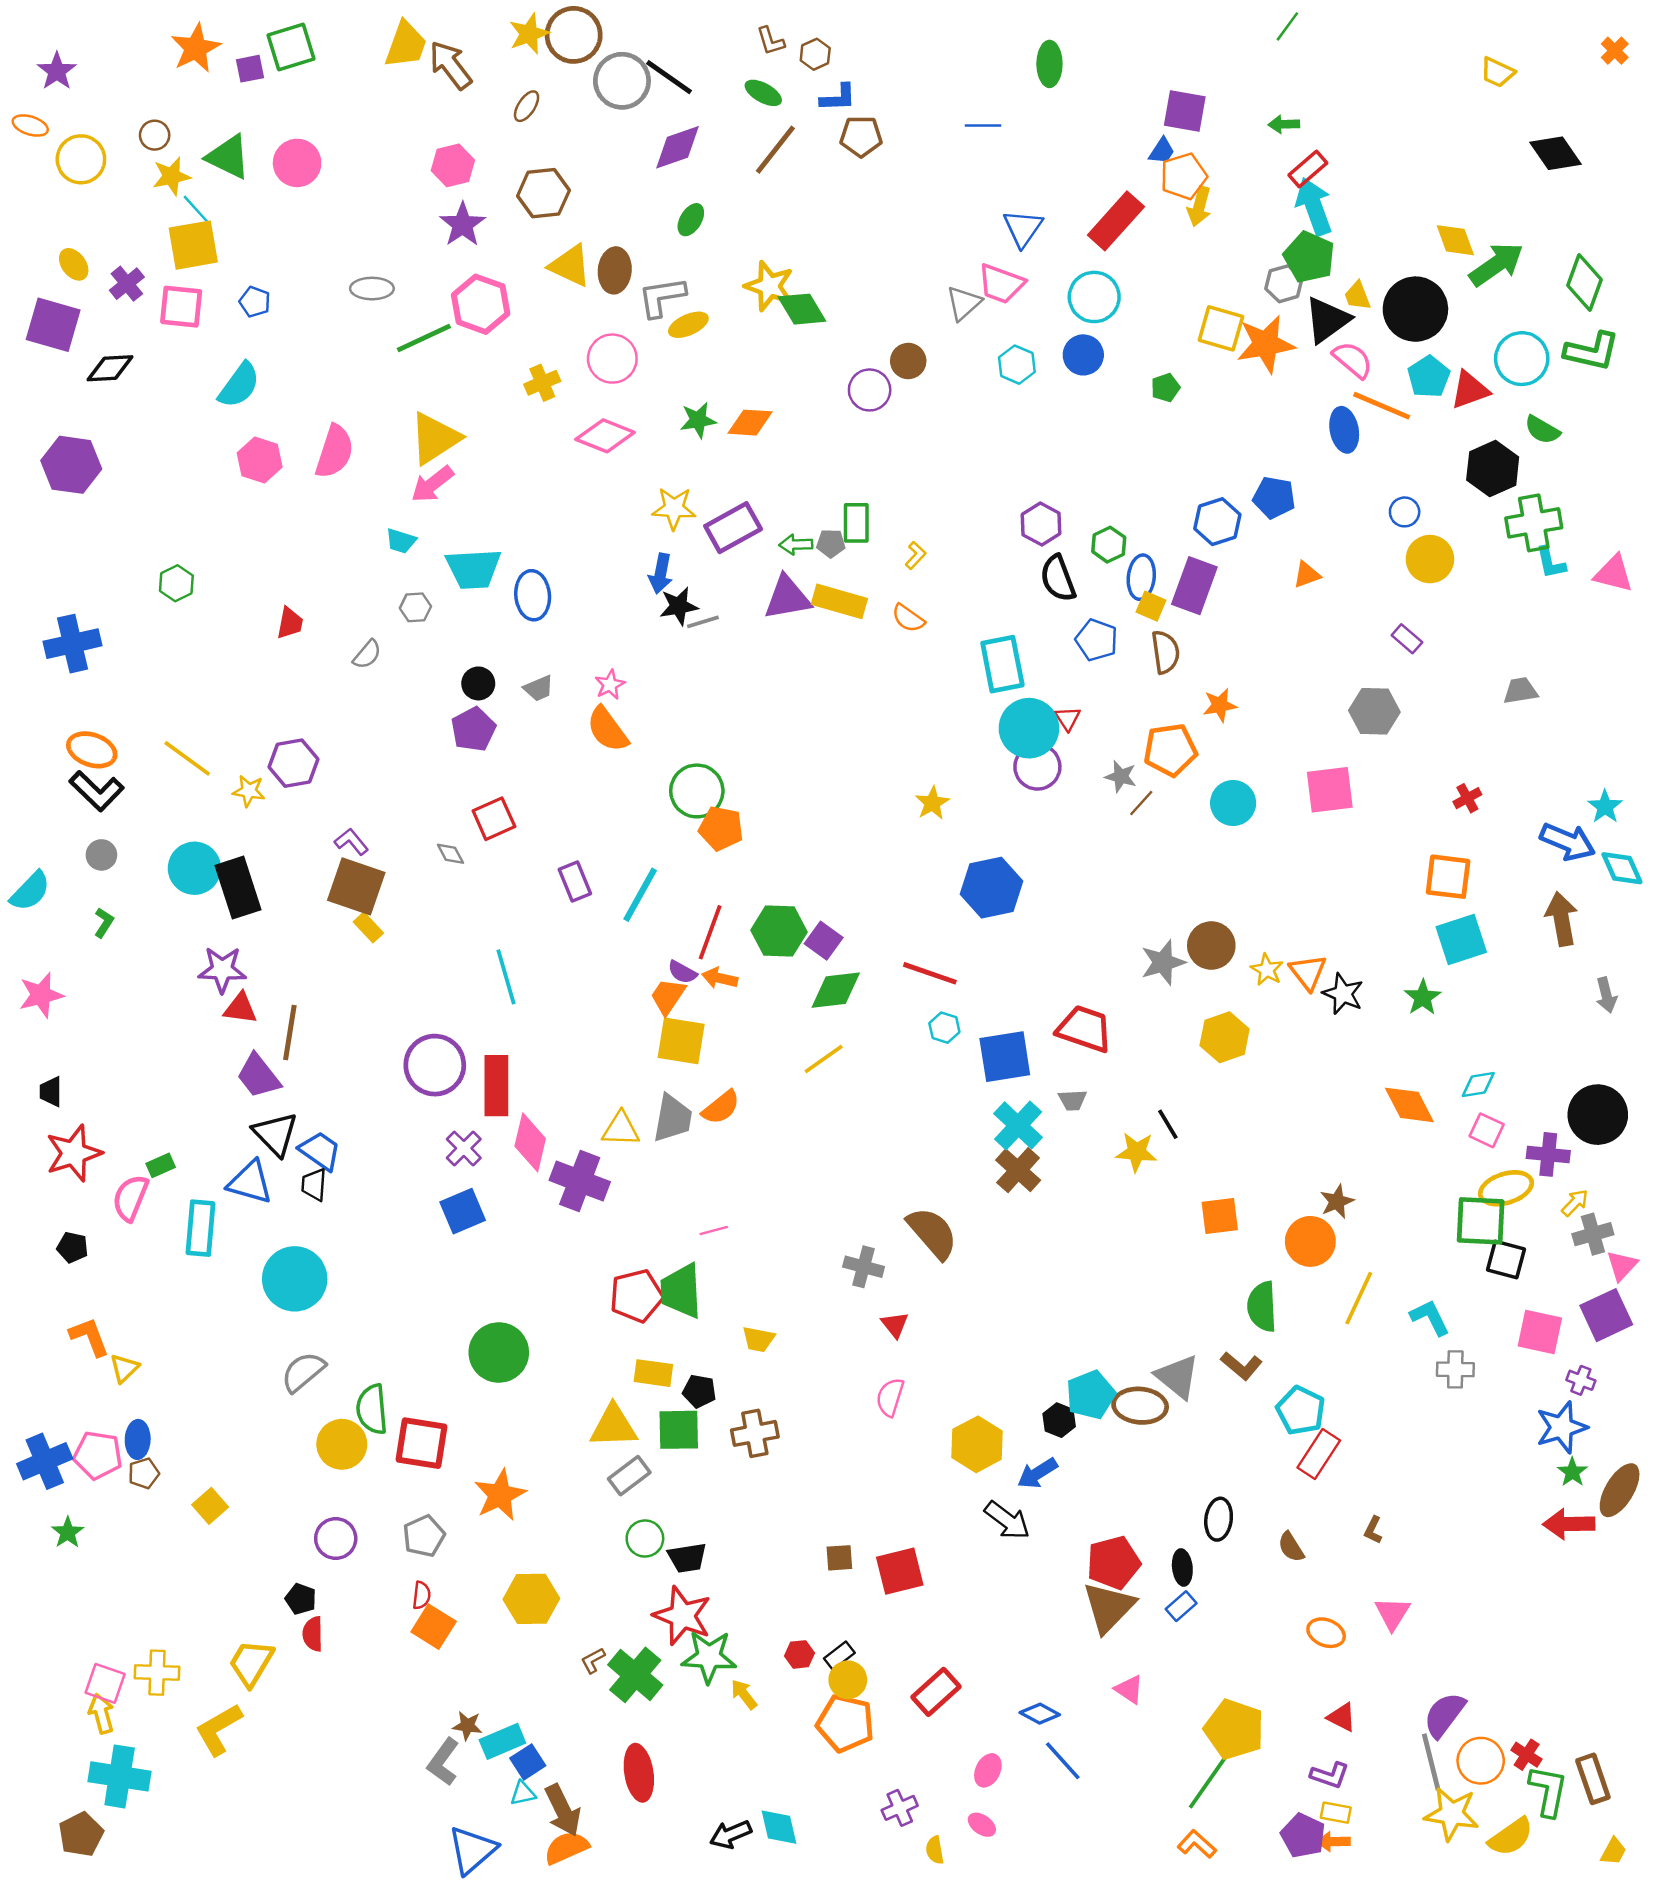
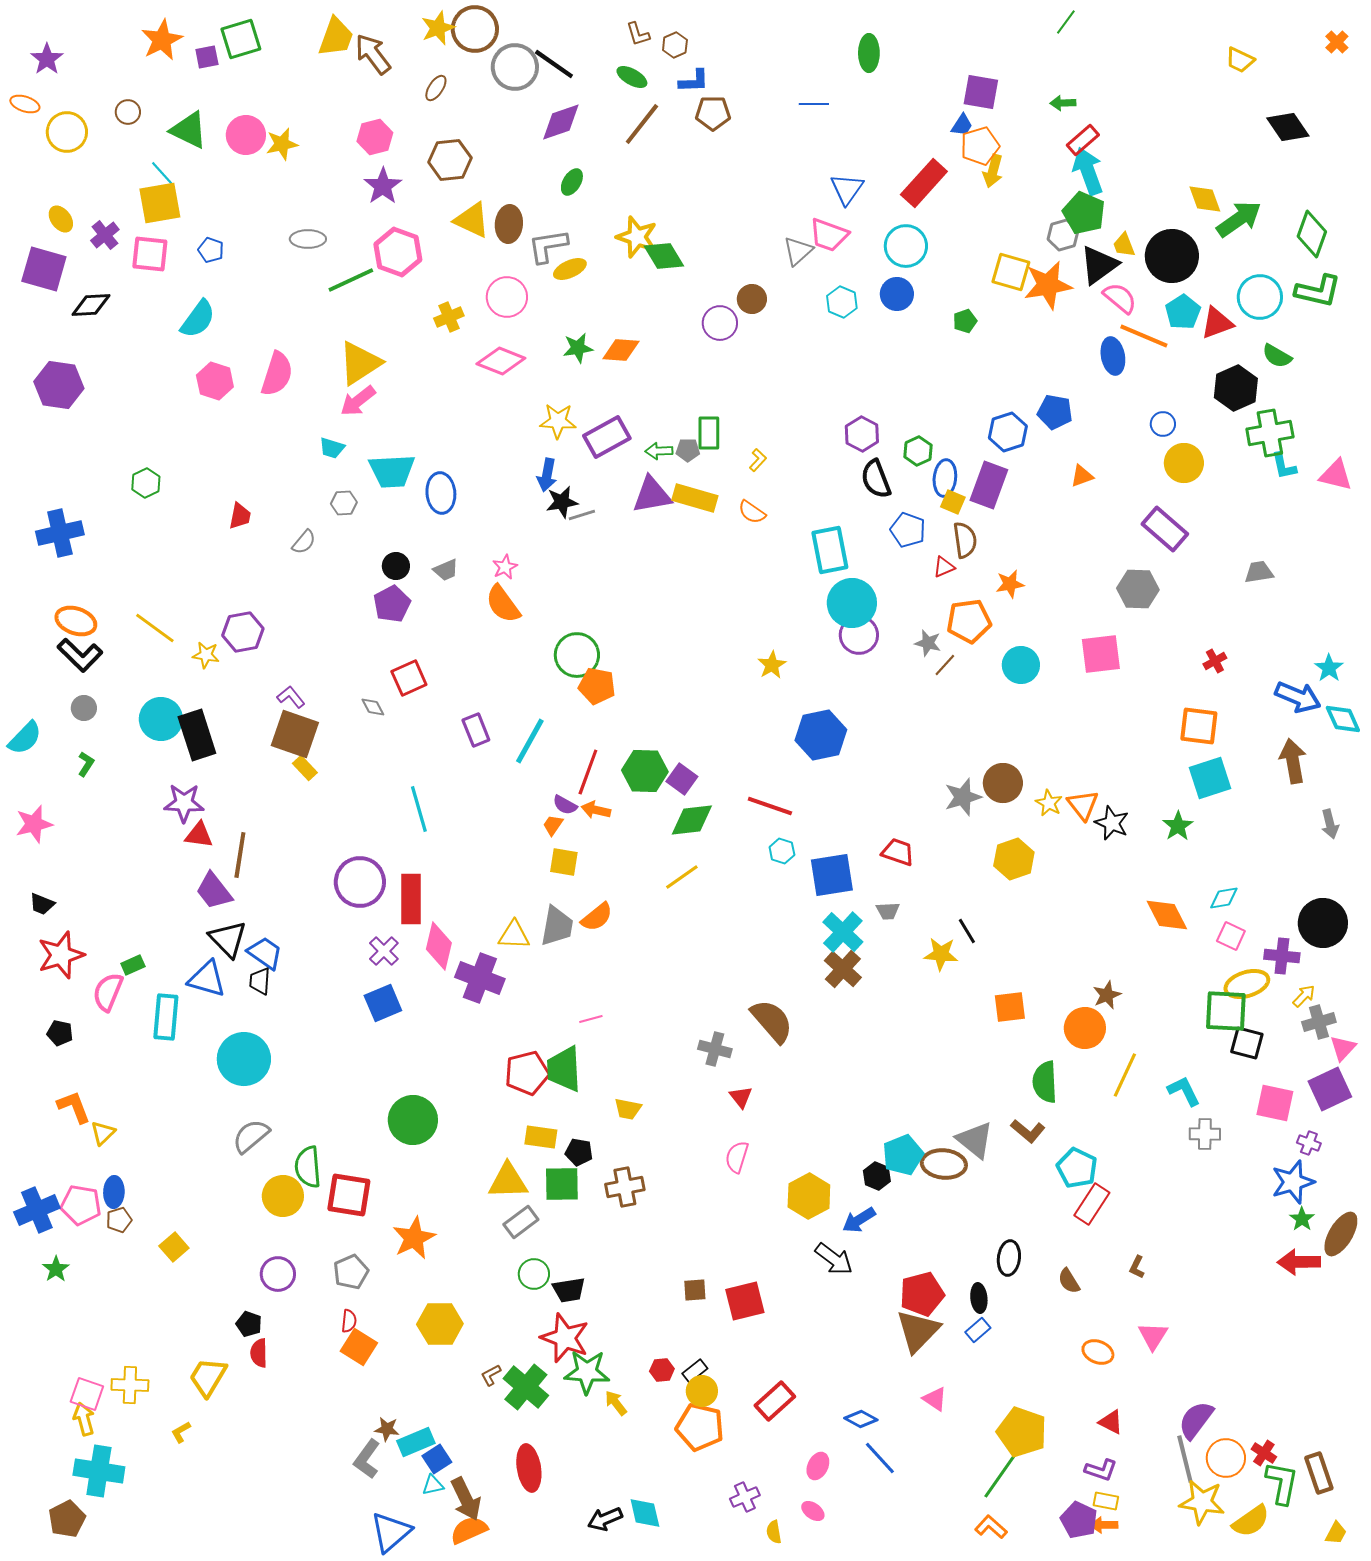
yellow star: (171, 176) -> (282, 144), moved
purple rectangle: (1407, 639) -> (1165, 529), size x1.8
red triangle: (1068, 718) -> (944, 567), moved, turned 40
orange trapezoid: (668, 996) -> (553, 825), size x0.7
red trapezoid: (1085, 1029) -> (898, 852), size x0.7
yellow square: (681, 1041) -> (564, 862), size x0.7
black trapezoid: (51, 1092) -> (42, 904), turned -68
yellow L-shape: (219, 1729) -> (181, 1432), size x0.5

